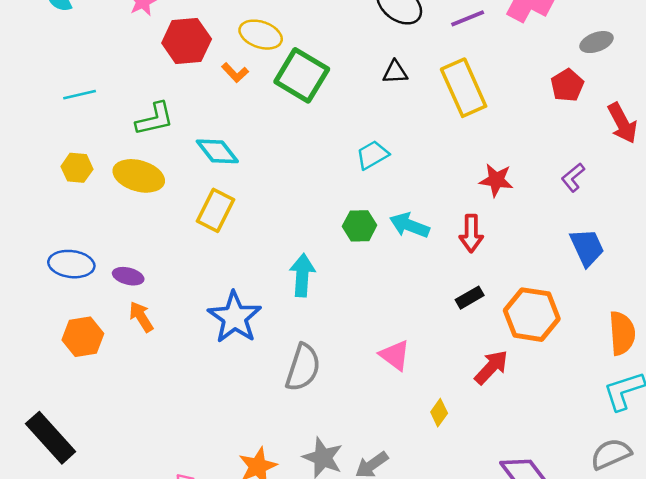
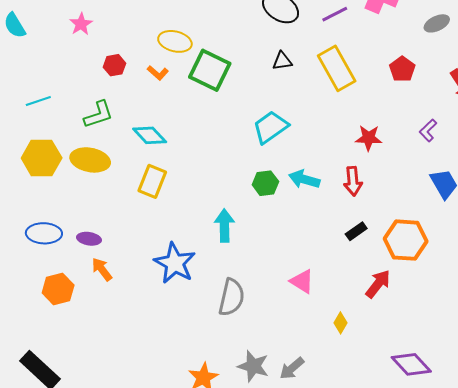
red hexagon: (187, 41) -> (114, 65), moved, size x0.6
red pentagon: (567, 85) -> (402, 69), moved
cyan trapezoid: (372, 155) -> (270, 127), size x1.4
yellow hexagon: (77, 168) -> (42, 158), size x1.6

